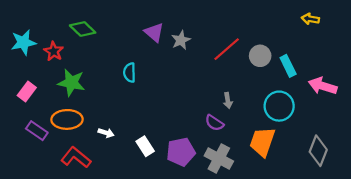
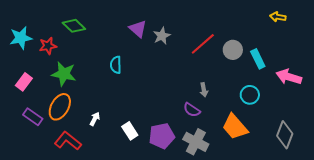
red star: (54, 51) -> (48, 46), turned 30
cyan circle: (279, 106) -> (250, 95), size x0.7
orange ellipse: (67, 119) -> (60, 107), turned -60
white arrow: (106, 133) -> (95, 119), turned -80
orange trapezoid: (262, 142) -> (235, 127), turned -60

